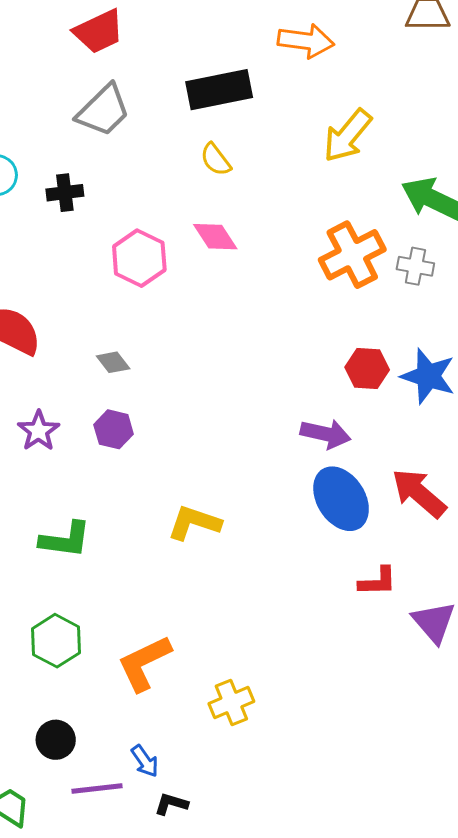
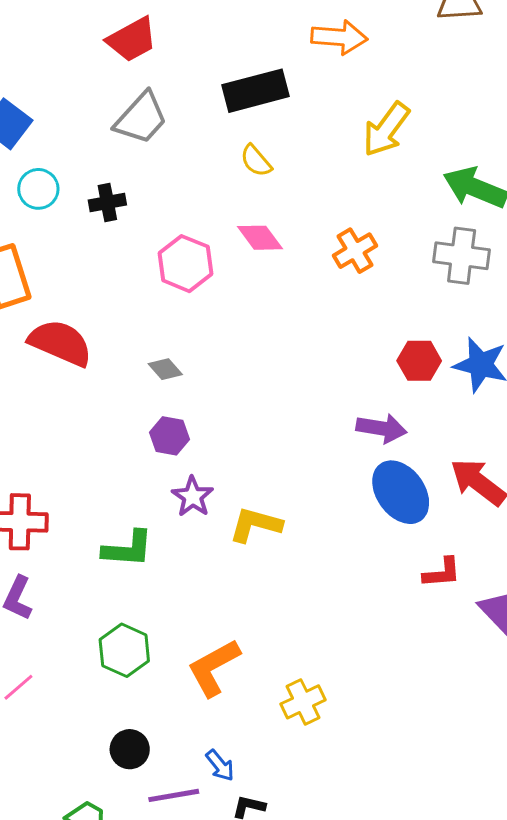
orange cross: (352, 255) -> (355, 251), moved, size x0.7
gray cross: (415, 266) -> (462, 256), size x1.5
purple star: (39, 431) -> (193, 497), moved

